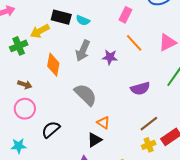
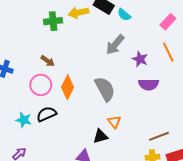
orange diamond: (53, 65) -> (68, 87), moved
purple semicircle: (140, 88) -> (148, 84), moved
black semicircle: (51, 129) -> (47, 114), moved

